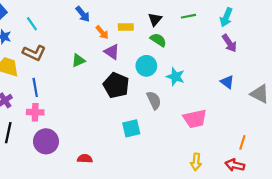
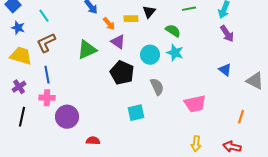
black triangle: (155, 19) -> (149, 12), moved
green semicircle: (158, 40) -> (173, 31), moved
brown L-shape: (34, 53) -> (46, 43), turned 130
green triangle: (78, 60) -> (87, 50), size x1.5
cyan star: (175, 77) -> (175, 53), moved
purple circle: (46, 141) -> (67, 117), moved
orange line: (242, 142) -> (241, 117), moved

